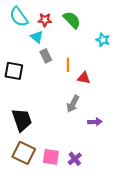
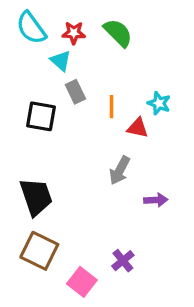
cyan star: (103, 40) -> (159, 103), moved
black square: (14, 71) -> (41, 116), moved
pink square: (51, 157) -> (82, 282), moved, turned 30

